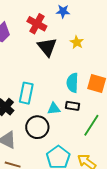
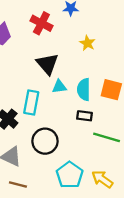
black triangle: (47, 47) -> (47, 64), moved
cyan triangle: (54, 109) -> (59, 87), moved
green line: (91, 125) -> (107, 137), turned 75

